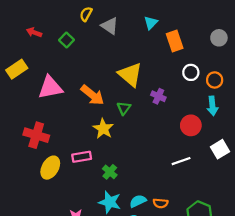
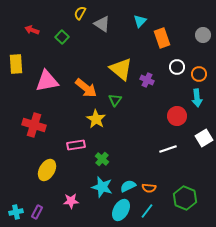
yellow rectangle: (17, 69) -> (16, 64), turned -60
purple cross: (158, 96) -> (147, 80), moved
yellow ellipse: (50, 168) -> (47, 170), moved

